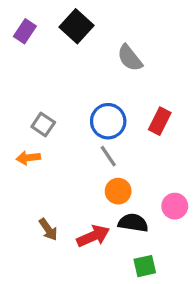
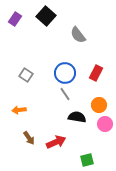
orange arrow: (28, 158) -> (19, 110), moved
orange circle: (118, 191) -> (99, 105), moved
black semicircle: (133, 223) -> (77, 117), moved

